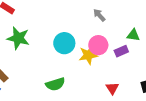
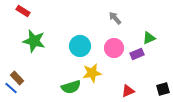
green triangle: (133, 35) -> (149, 38), turned -32
yellow star: (88, 55) -> (92, 73), moved
red triangle: (112, 88) -> (128, 91), turned 40

